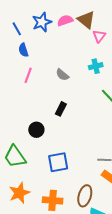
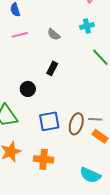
pink line: (28, 75) -> (20, 35), turned 56
brown ellipse: (85, 196) -> (76, 124), moved

